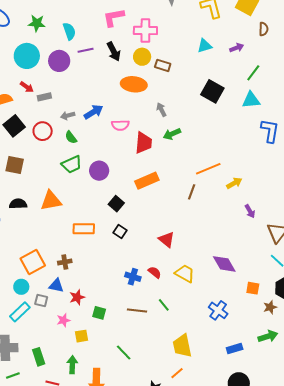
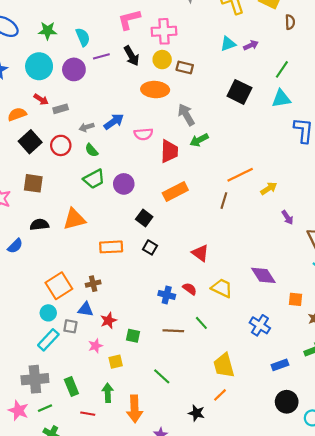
purple arrow: (237, 48) -> (251, 45), moved
gray arrow: (161, 110) -> (186, 115), size x1.5

